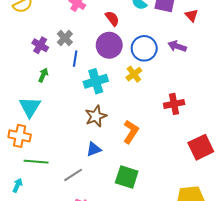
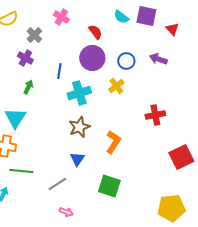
gray cross: (65, 38) -> (34, 35), moved
blue circle: (144, 48) -> (126, 61), size x0.7
blue triangle: (94, 149) -> (77, 159), turned -35

